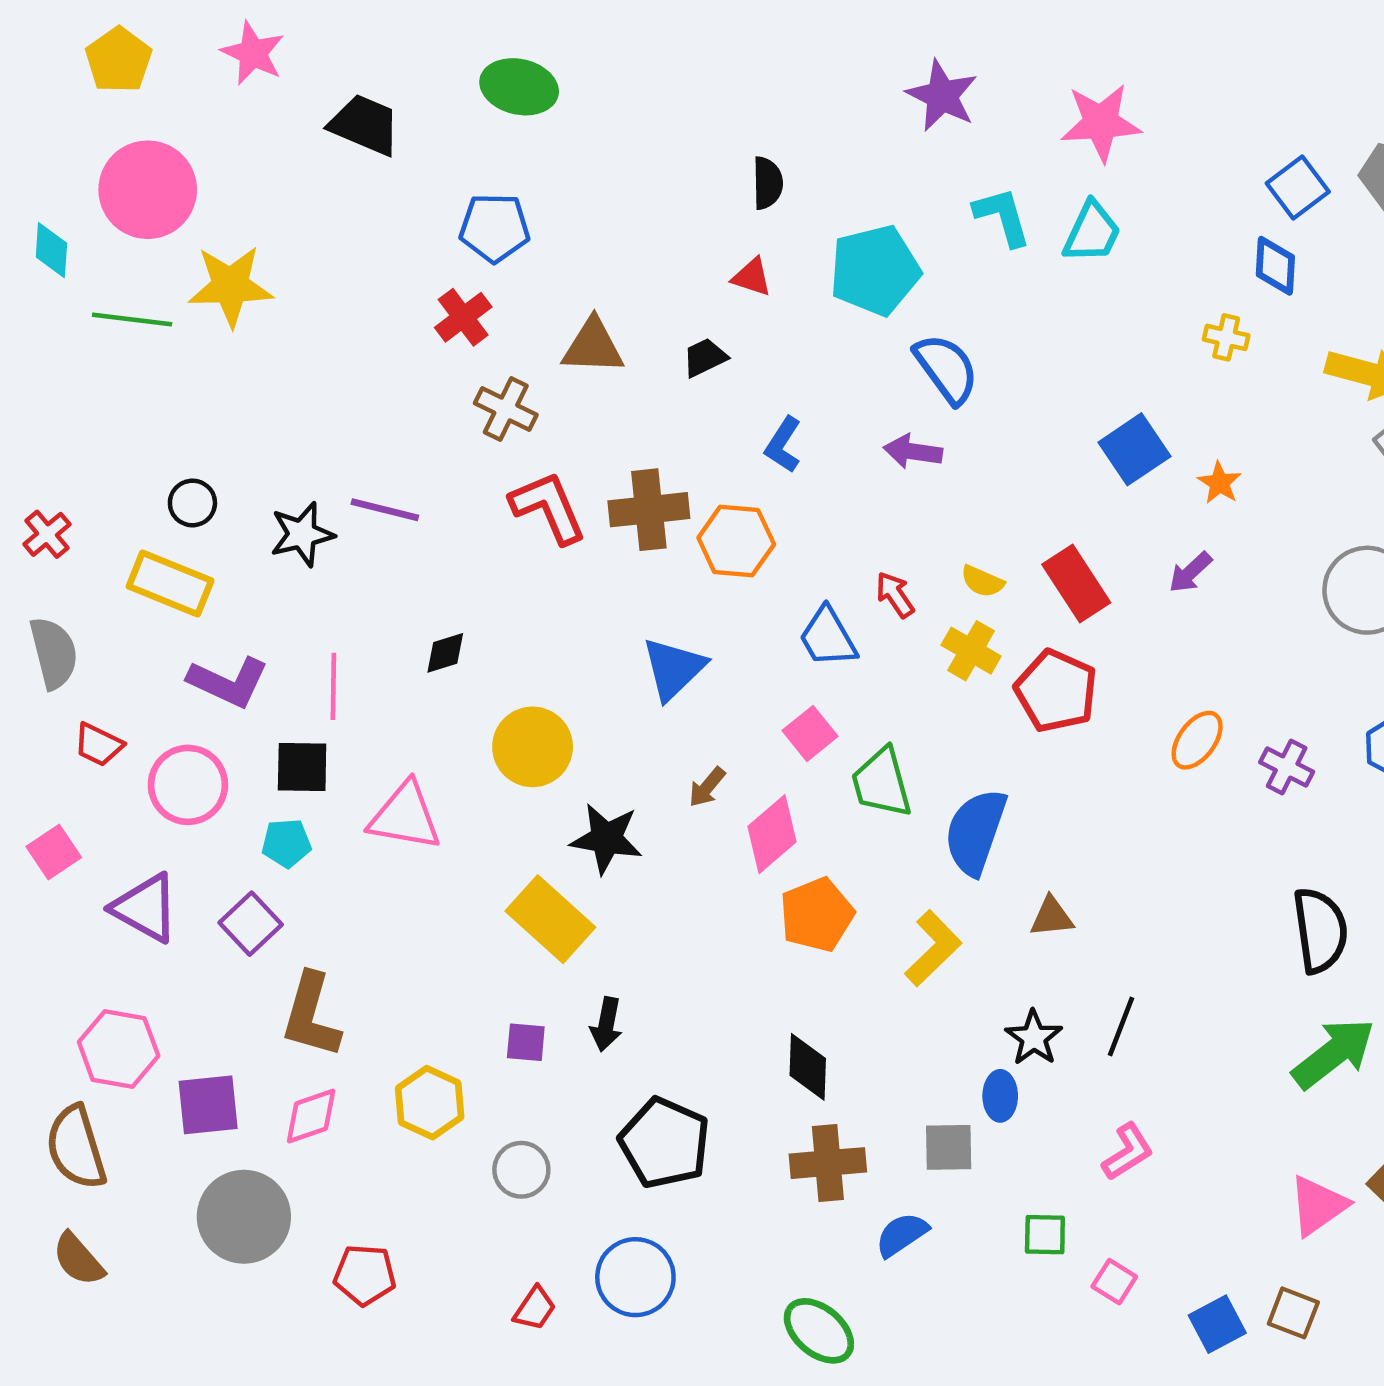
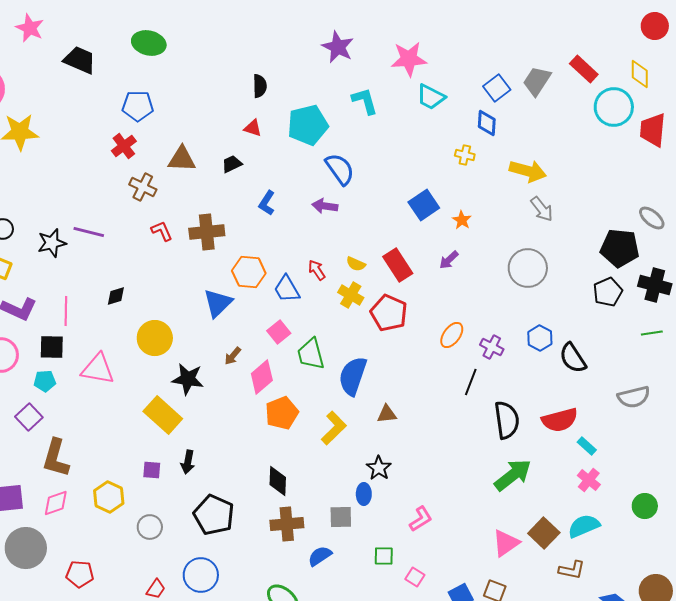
cyan trapezoid: (1092, 232) -> (431, 97), moved, turned 92
red L-shape: (548, 507) -> (162, 231), size x0.6
orange hexagon: (736, 541) -> (249, 272), moved
black line: (1121, 1027) -> (471, 382), moved

